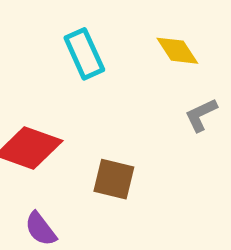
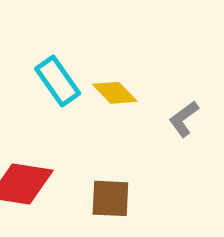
yellow diamond: (177, 51) -> (115, 93), moved

